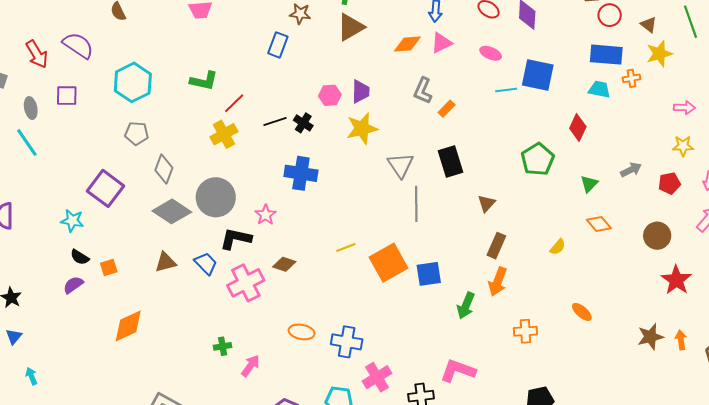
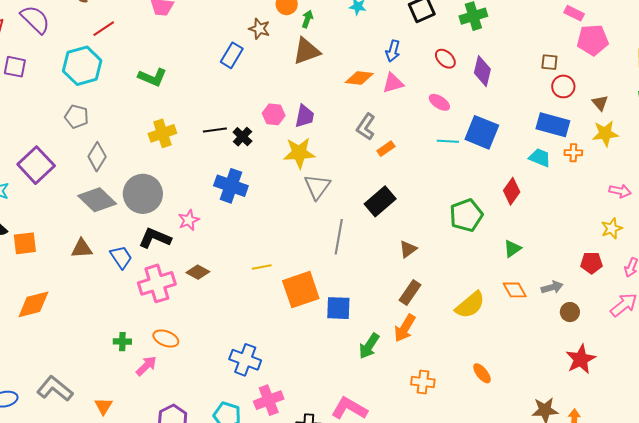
red line: (234, 103) -> (104, 29), moved
yellow star: (683, 146) -> (612, 228), turned -30
black rectangle: (450, 161) -> (380, 201), turned 56
gray triangle: (401, 165) -> (317, 187), moved
gray arrow: (631, 170) -> (552, 287), moved
brown circle: (657, 236) -> (570, 312), size x0.7
yellow semicircle: (558, 247) -> (470, 305), size x1.8
orange square: (109, 267) -> (25, 243), size x1.4
orange ellipse: (302, 332) -> (166, 339), moved

